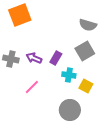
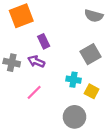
gray semicircle: (88, 25) -> (94, 16), moved
purple rectangle: (56, 58) -> (44, 41), moved, turned -56

